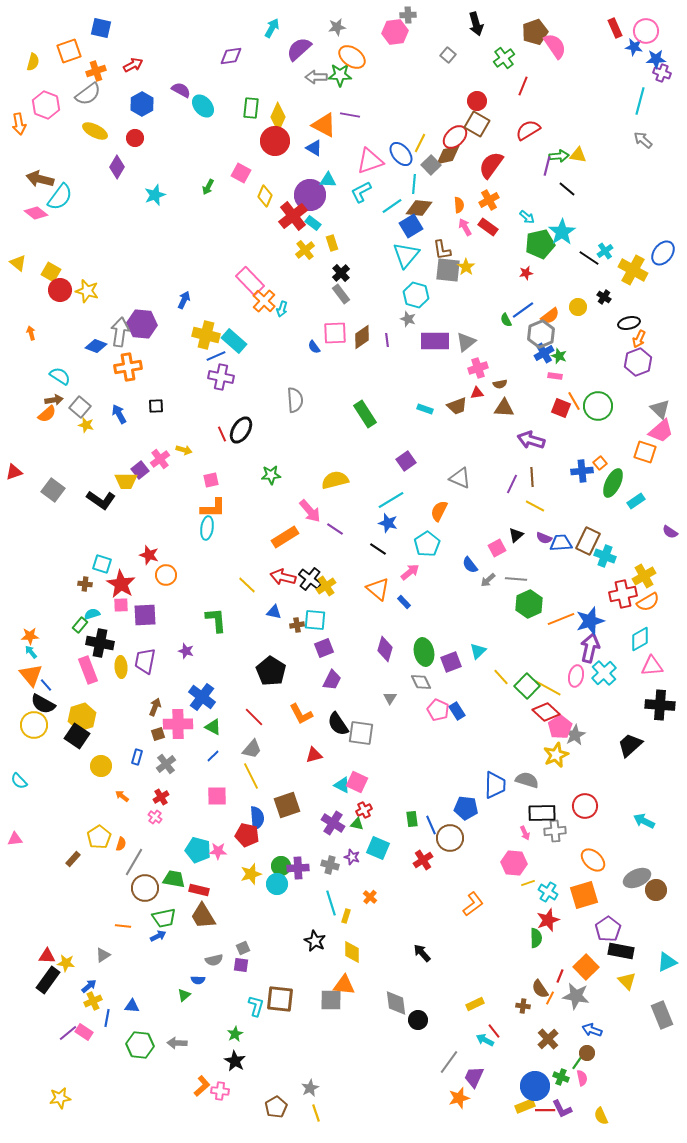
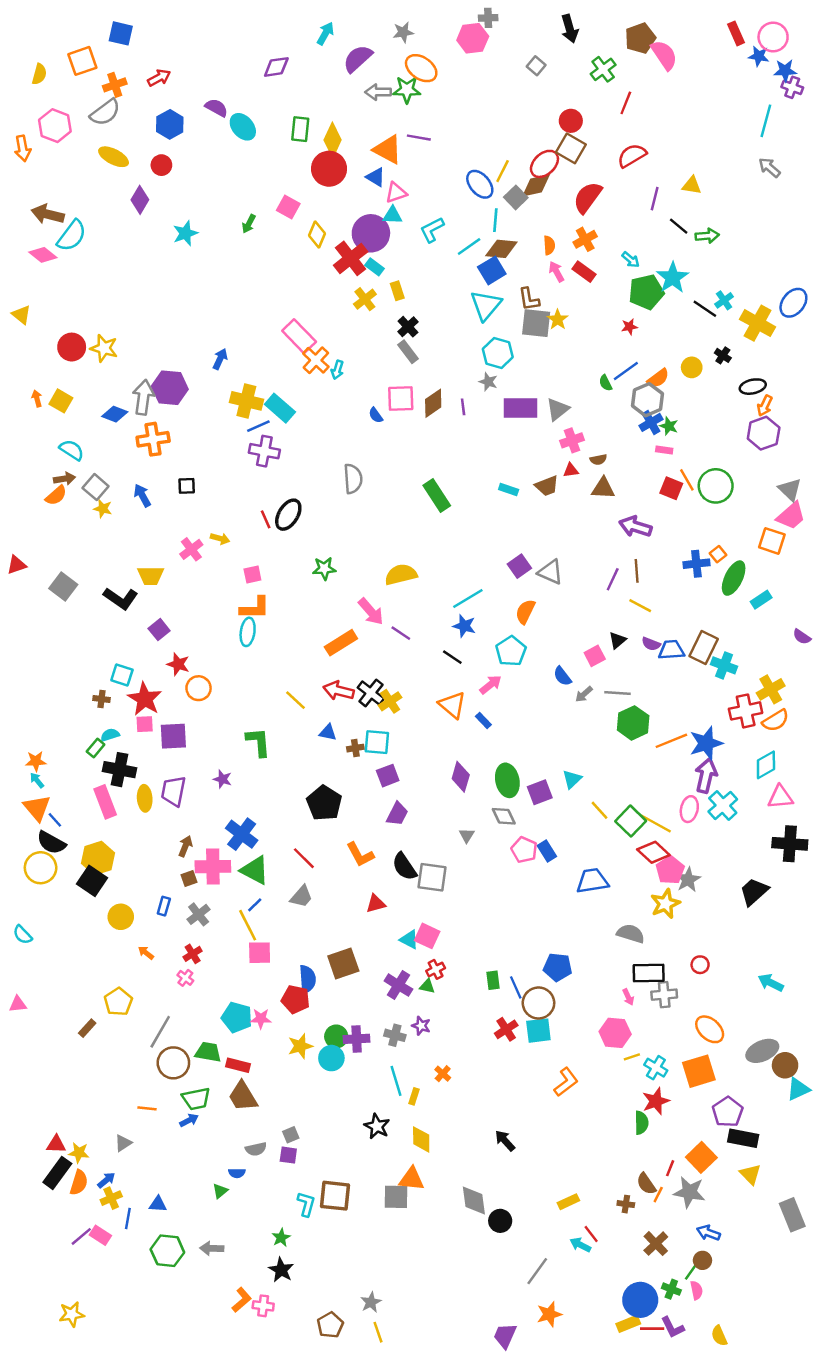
green arrow: (559, 156) -> (707, 236), moved
pink triangle: (370, 161) -> (396, 193), moved, size x0.7
yellow square: (51, 272) -> (61, 401), moved
purple square: (406, 461) -> (519, 566), moved
purple square: (140, 470) -> (159, 630), moved
green triangle: (213, 727) -> (255, 870), size x1.5
yellow line: (251, 776) -> (248, 925), moved
blue trapezoid: (495, 785) -> (592, 881), moved, turned -100
red circle: (585, 806) -> (700, 965), size x0.6
orange semicircle: (121, 844) -> (79, 1183), moved, size x1.5
cyan square: (378, 848) -> (538, 1031), moved, turned -30
cyan triangle: (667, 962) -> (798, 1089), moved
purple trapezoid: (474, 1077) -> (505, 1336), moved

